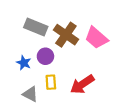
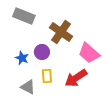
gray rectangle: (36, 27) -> (24, 16), moved
pink trapezoid: (96, 38) -> (89, 53), moved

